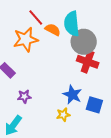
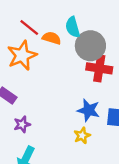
cyan semicircle: (72, 24) -> (73, 27), size x0.7
purple star: (24, 96) -> (22, 124), moved

